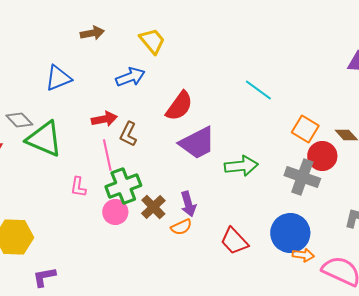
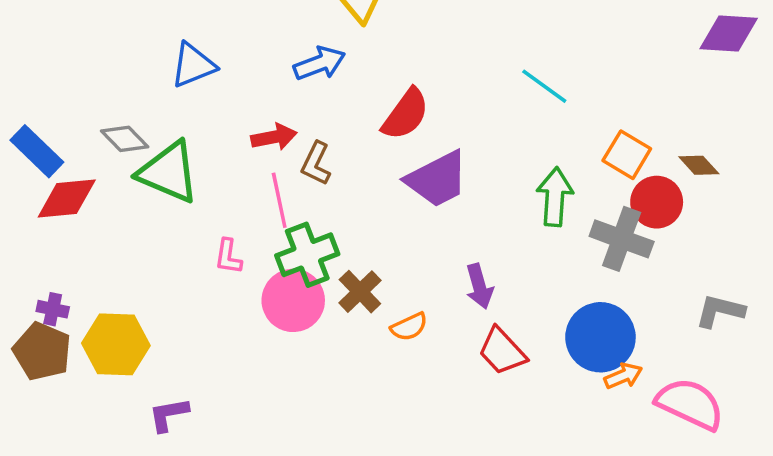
green arrow: (241, 166) -> (555, 197), moved, turned -80
purple arrow: (188, 204) -> (479, 286), moved
pink circle: (115, 212) -> (293, 300), size x1.4
orange arrow: (303, 255) -> (623, 376), turned -30

